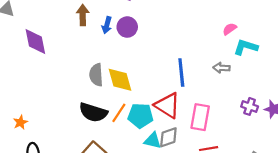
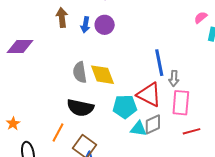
purple diamond: (35, 41) -> (20, 46), turned -72
gray arrow: (221, 68) -> (174, 78), moved, turned -84
orange line: (119, 113) -> (58, 132), moved

